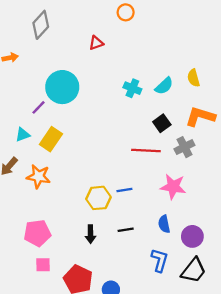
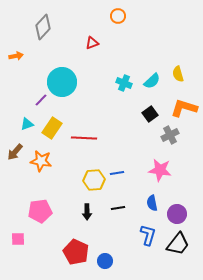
red line: (146, 150) -> (84, 138), moved
pink square: (43, 265) -> (18, 239), moved

